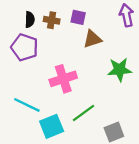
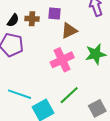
black semicircle: (30, 20) -> (13, 20), turned 40
pink cross: (63, 79) -> (62, 60), moved

